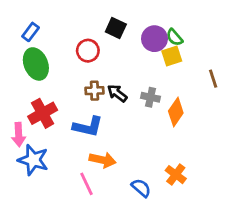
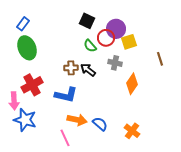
green semicircle: (174, 37) -> (90, 46), moved
red circle: (88, 51) -> (106, 38), moved
gray cross: (150, 97) -> (115, 63), moved
blue semicircle: (141, 188) -> (100, 124), moved

